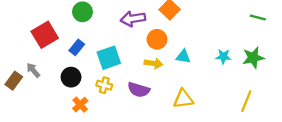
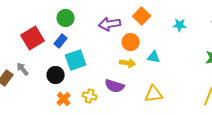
blue rectangle: (77, 47) -> (61, 41), moved
cyan star: (223, 56) -> (180, 25), moved
cyan square: (109, 58) -> (76, 60), moved
yellow cross: (104, 85) -> (90, 96), moved

